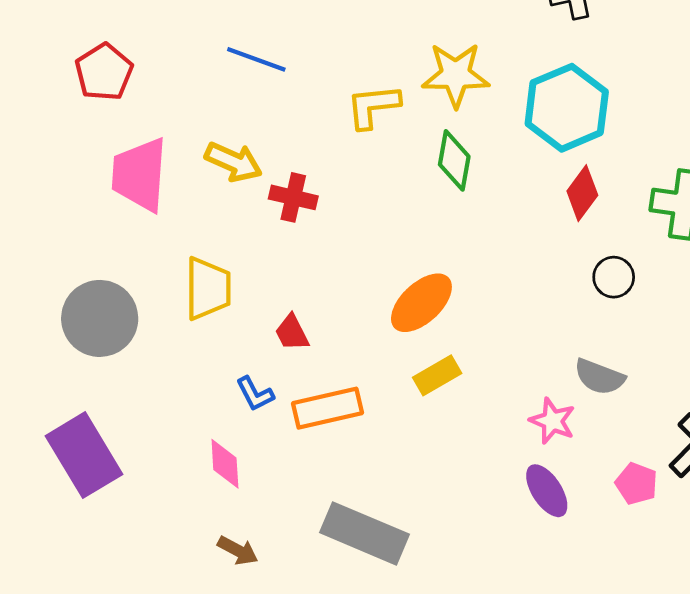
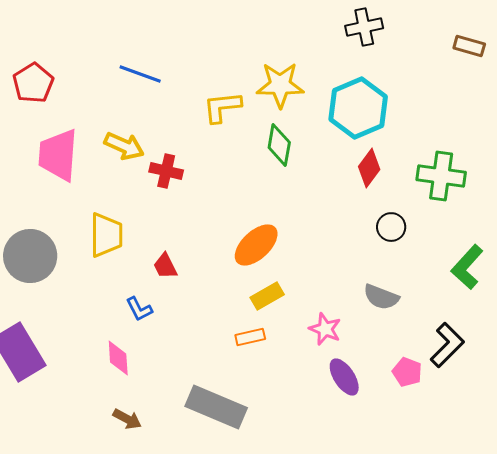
orange rectangle: (327, 408) -> (250, 337), moved, size x0.6
pink star: (552, 421) -> (325, 329), moved

